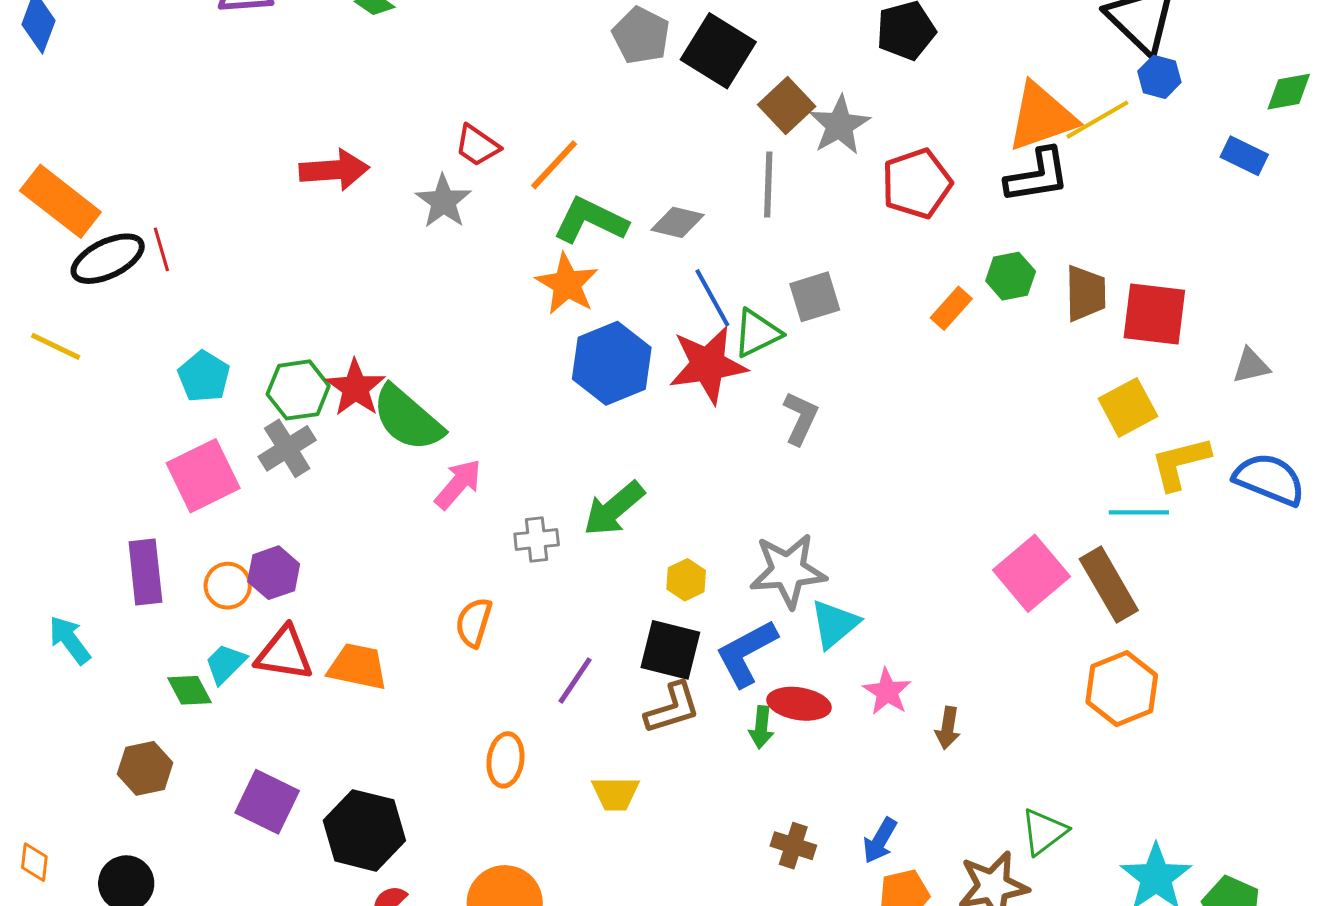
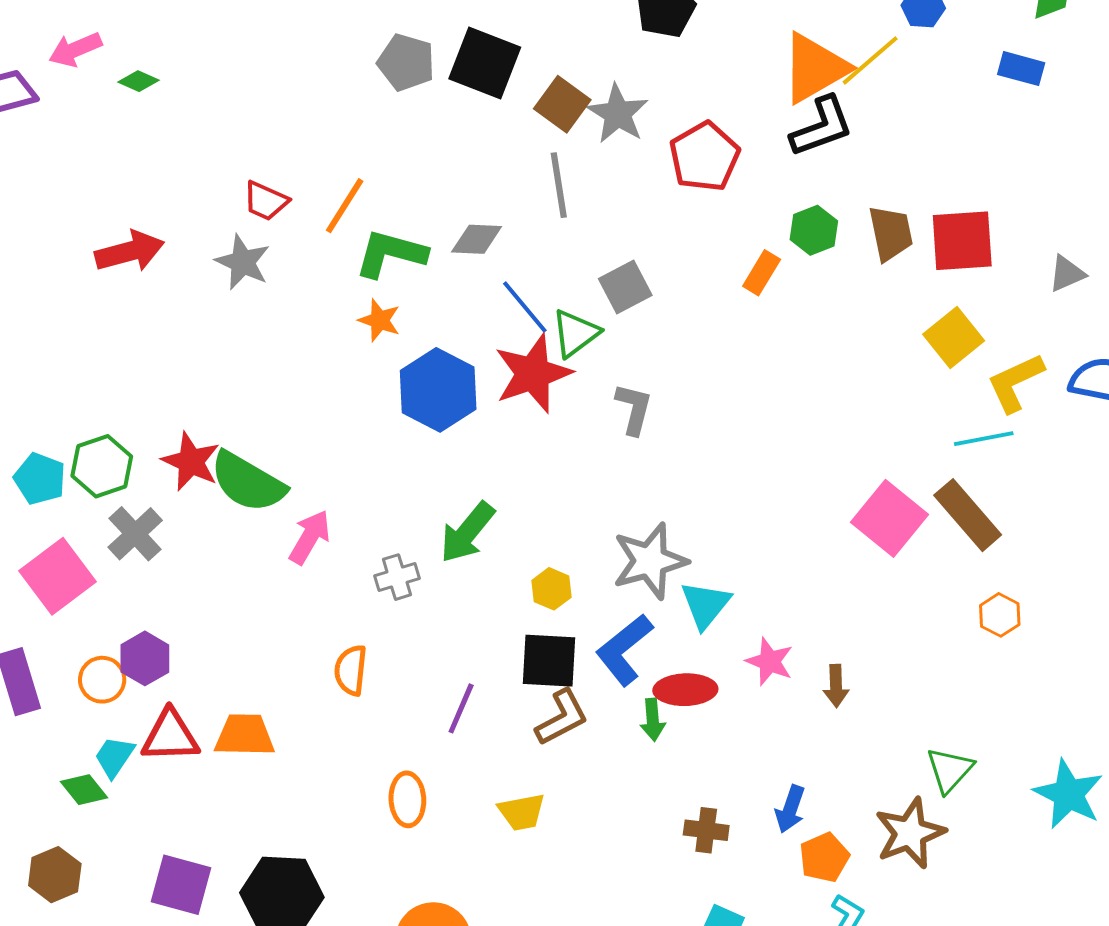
orange star: (567, 284) -> (379, 320), size x0.7
green hexagon: (298, 390) -> (102, 466), moved
orange hexagon: (1122, 689) -> (1000, 615), size x0.6

